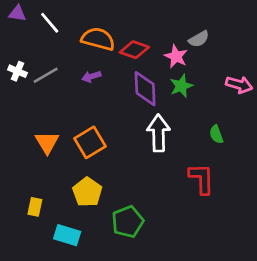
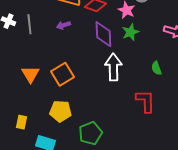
gray line: (46, 75) -> (29, 24), turned -66
yellow pentagon: (87, 192) -> (60, 111), turned -30

